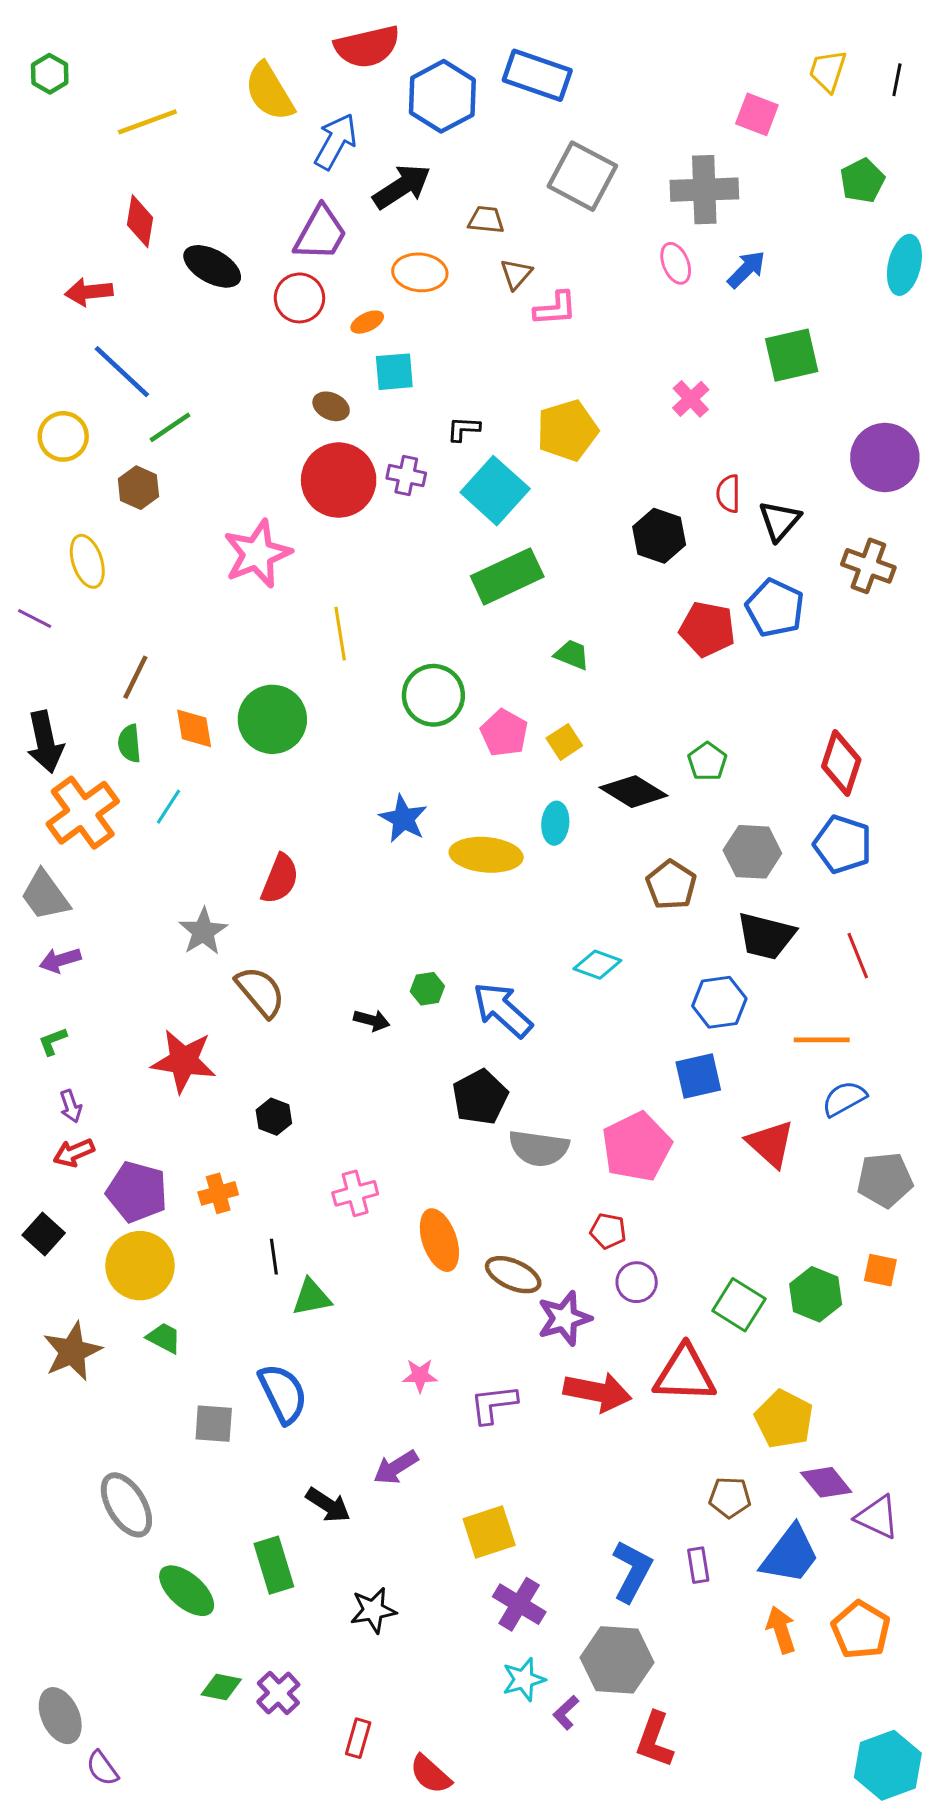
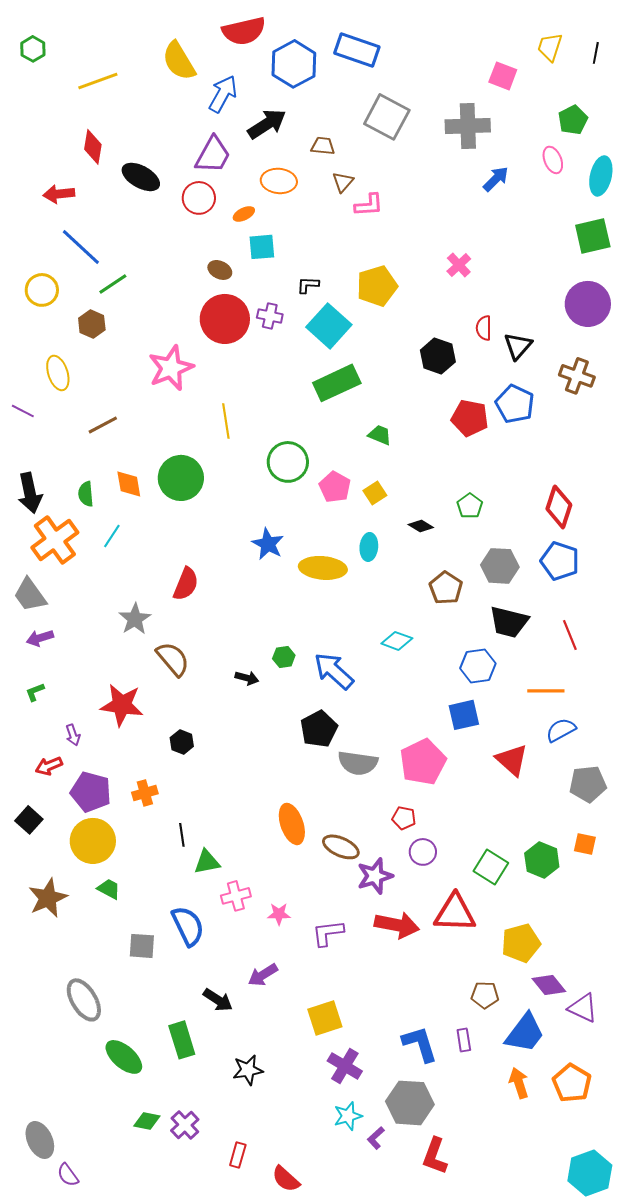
pink ellipse: (676, 263) -> (553, 160), moved
green square: (792, 355) -> (593, 236), moved
brown line: (135, 677) -> (103, 425), moved, turned 36
black diamond: (634, 792) -> (421, 526), size x0.6
purple arrow: (71, 1106) -> (73, 735), moved
pink cross: (355, 1193) -> (236, 896), moved
yellow pentagon: (784, 1419) -> (521, 943), turned 30
blue L-shape: (632, 1571) -> (420, 1044), turned -45

